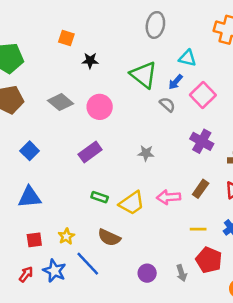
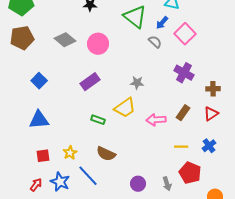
yellow trapezoid: (132, 203) -> (125, 108), moved

